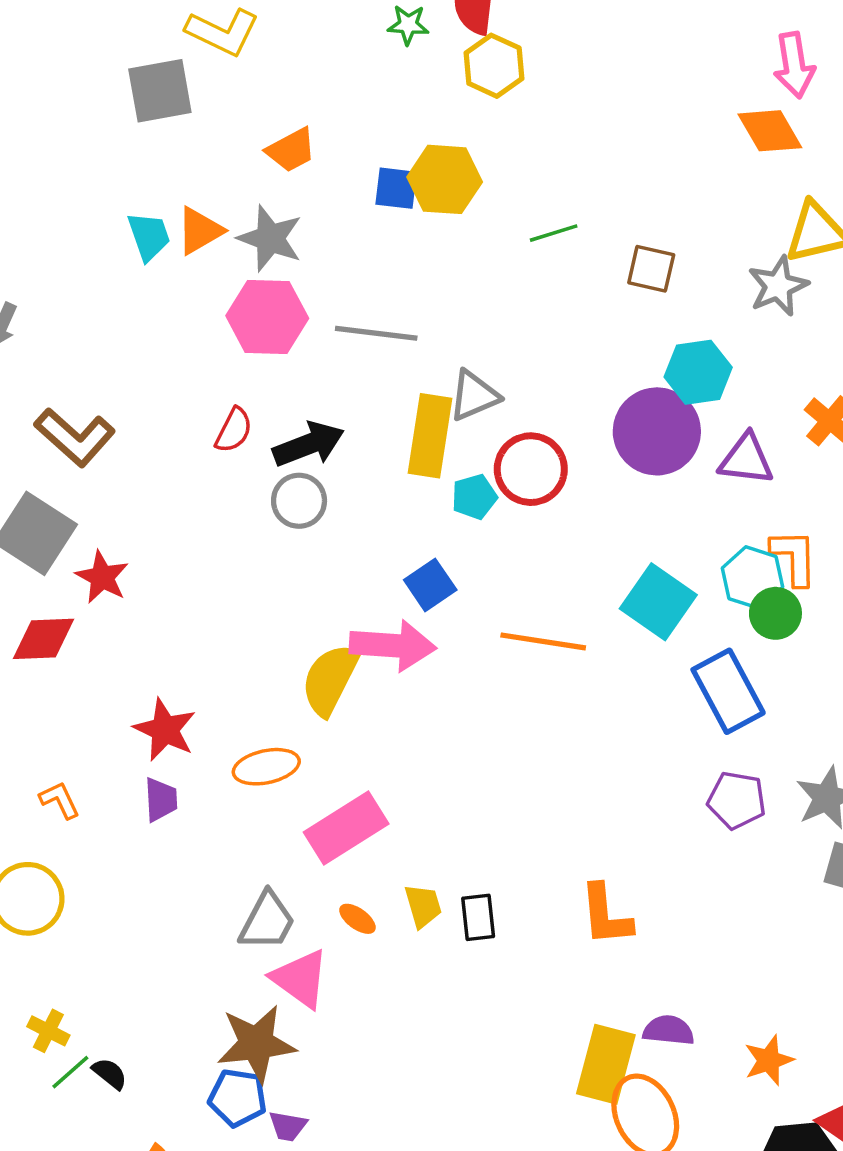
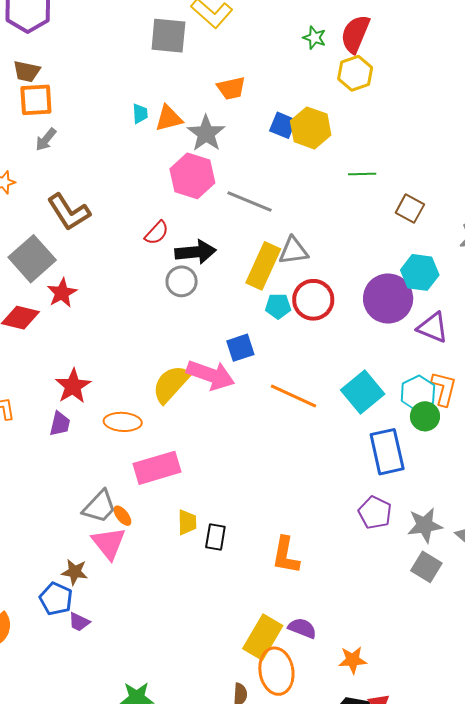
cyan trapezoid: (149, 236) -> (140, 114), size x0.7
orange ellipse: (357, 919) -> (122, 516), moved
brown star: (256, 1044) -> (75, 572), size x0.6

